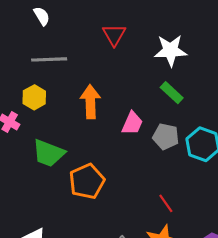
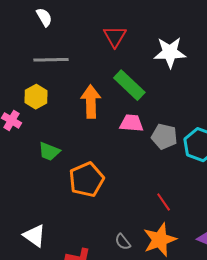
green rectangle: (172, 93) -> (129, 85), moved, size x1.4
pink trapezoid: (132, 123) -> (132, 123), turned -110
green trapezoid: (48, 153) -> (49, 151), size x0.7

